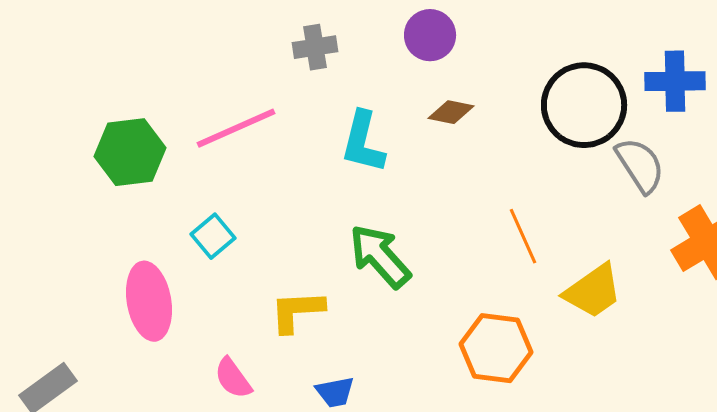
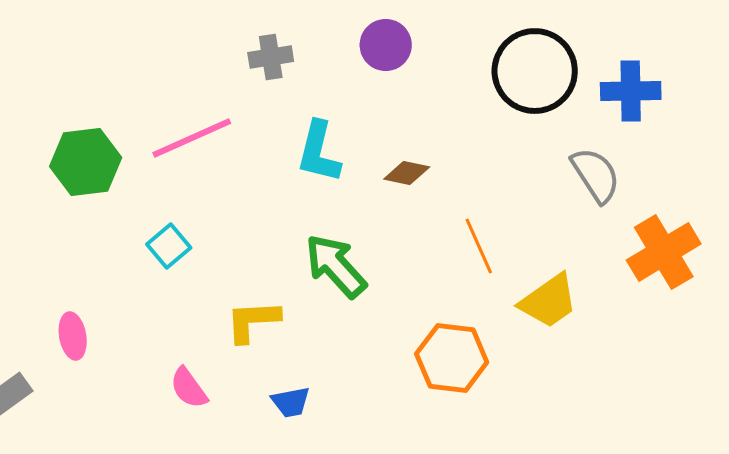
black circle: (584, 105) -> (535, 71), moved
brown diamond: (451, 112) -> (407, 173), moved
pink ellipse: (149, 301) -> (73, 336), moved, size x0.6

